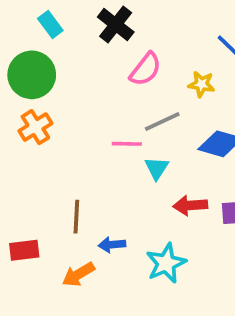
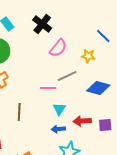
cyan triangle: (157, 168) -> (59, 109), moved
brown line: (76, 217) -> (19, 112), moved
blue arrow: (112, 245) -> (58, 129), moved

